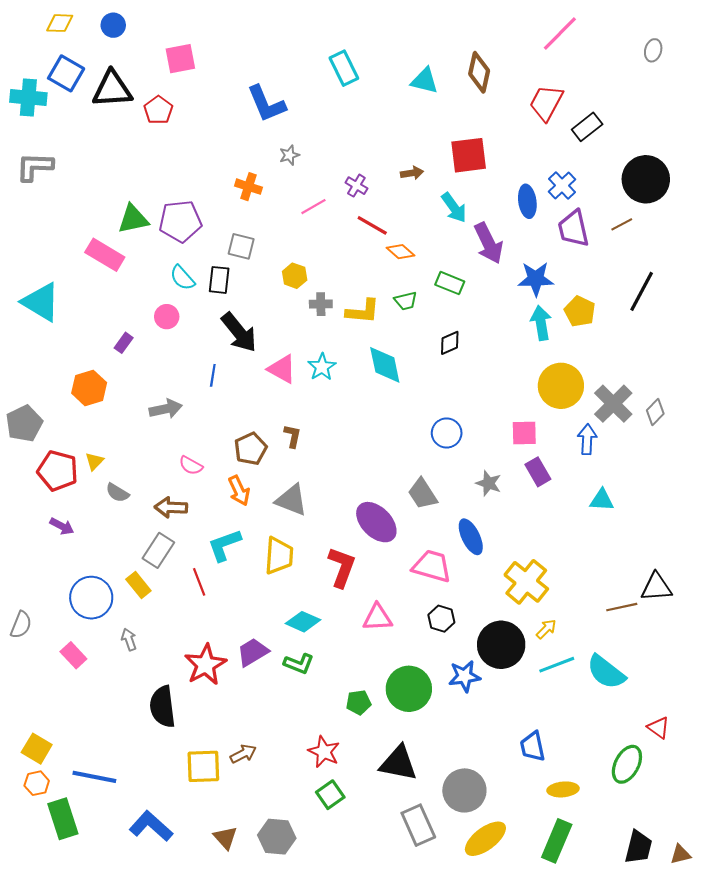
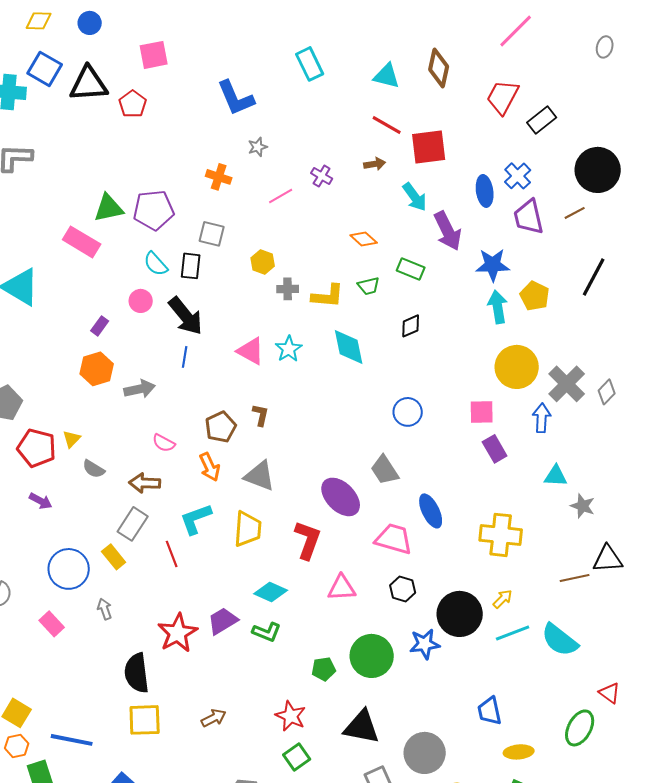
red line: (372, 225) -> (387, 125), moved
black arrow: (239, 332) -> (186, 316), moved
orange hexagon: (89, 388) -> (97, 369), moved
gray star: (489, 483) -> (583, 506), moved
yellow cross: (526, 582) -> (501, 535), moved, turned -33
yellow square: (203, 766) -> (145, 720), moved

